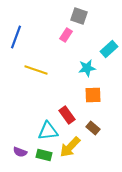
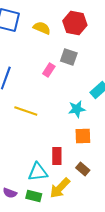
pink rectangle: (66, 35) -> (49, 70), moved
red rectangle: (67, 115) -> (57, 156), turned 36

